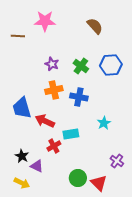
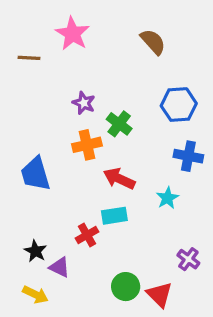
pink star: (45, 21) -> (72, 34), turned 30
green cross: (81, 66) -> (119, 124), moved
blue cross: (79, 97) -> (188, 156), moved
red arrow: (45, 121) -> (119, 179), moved

